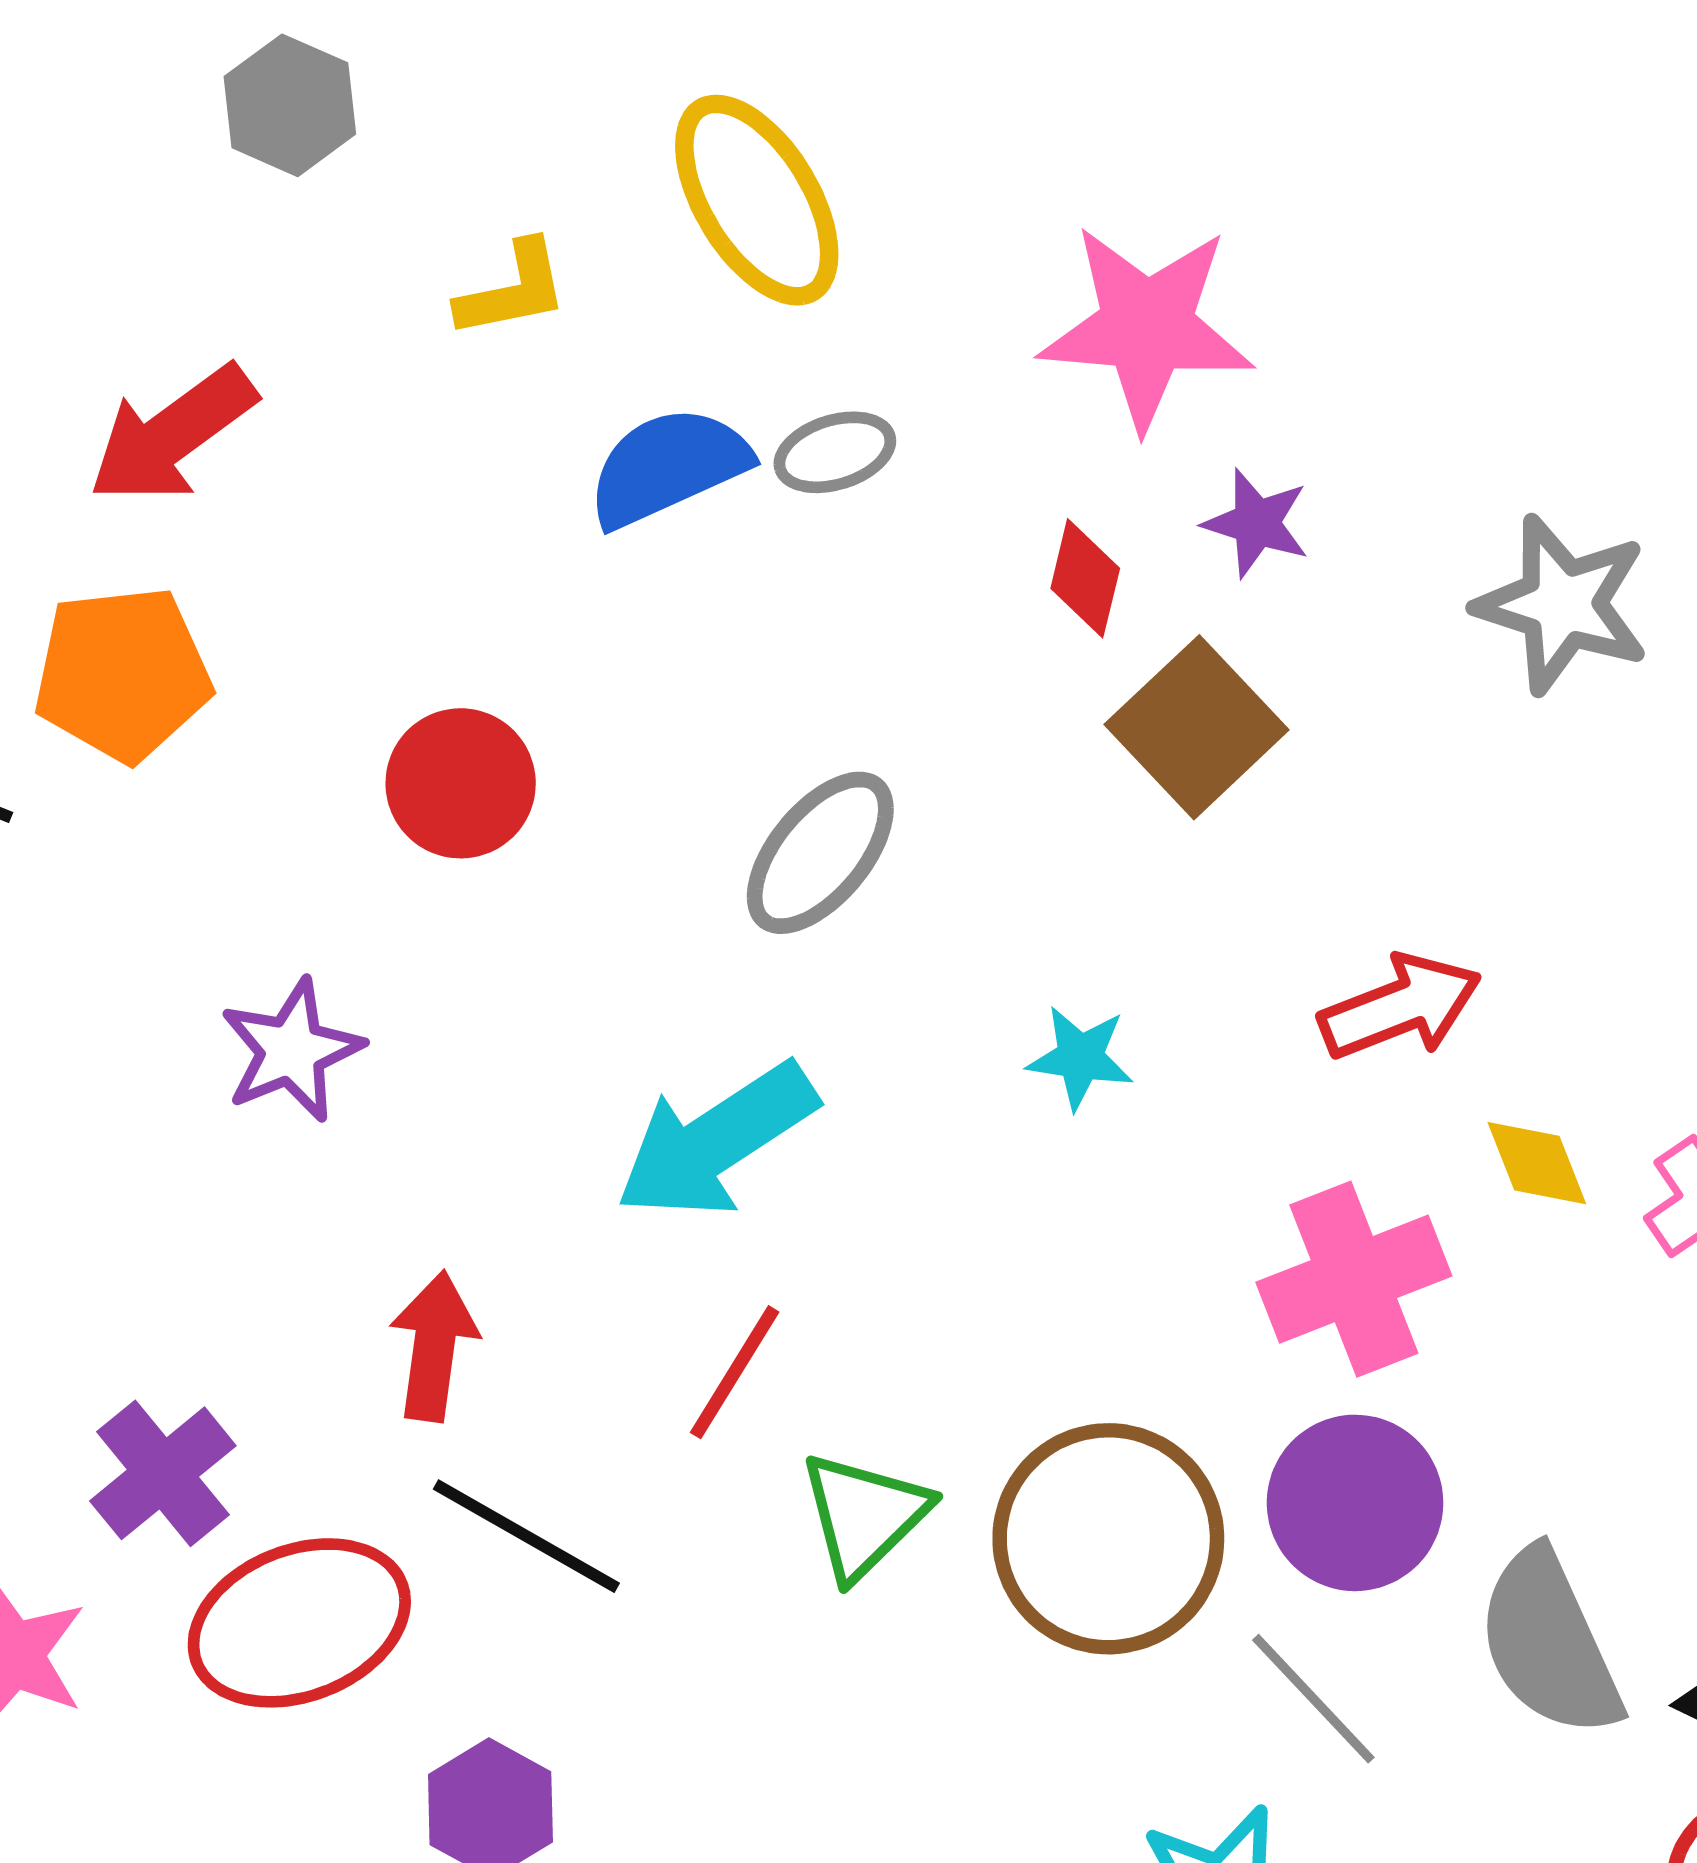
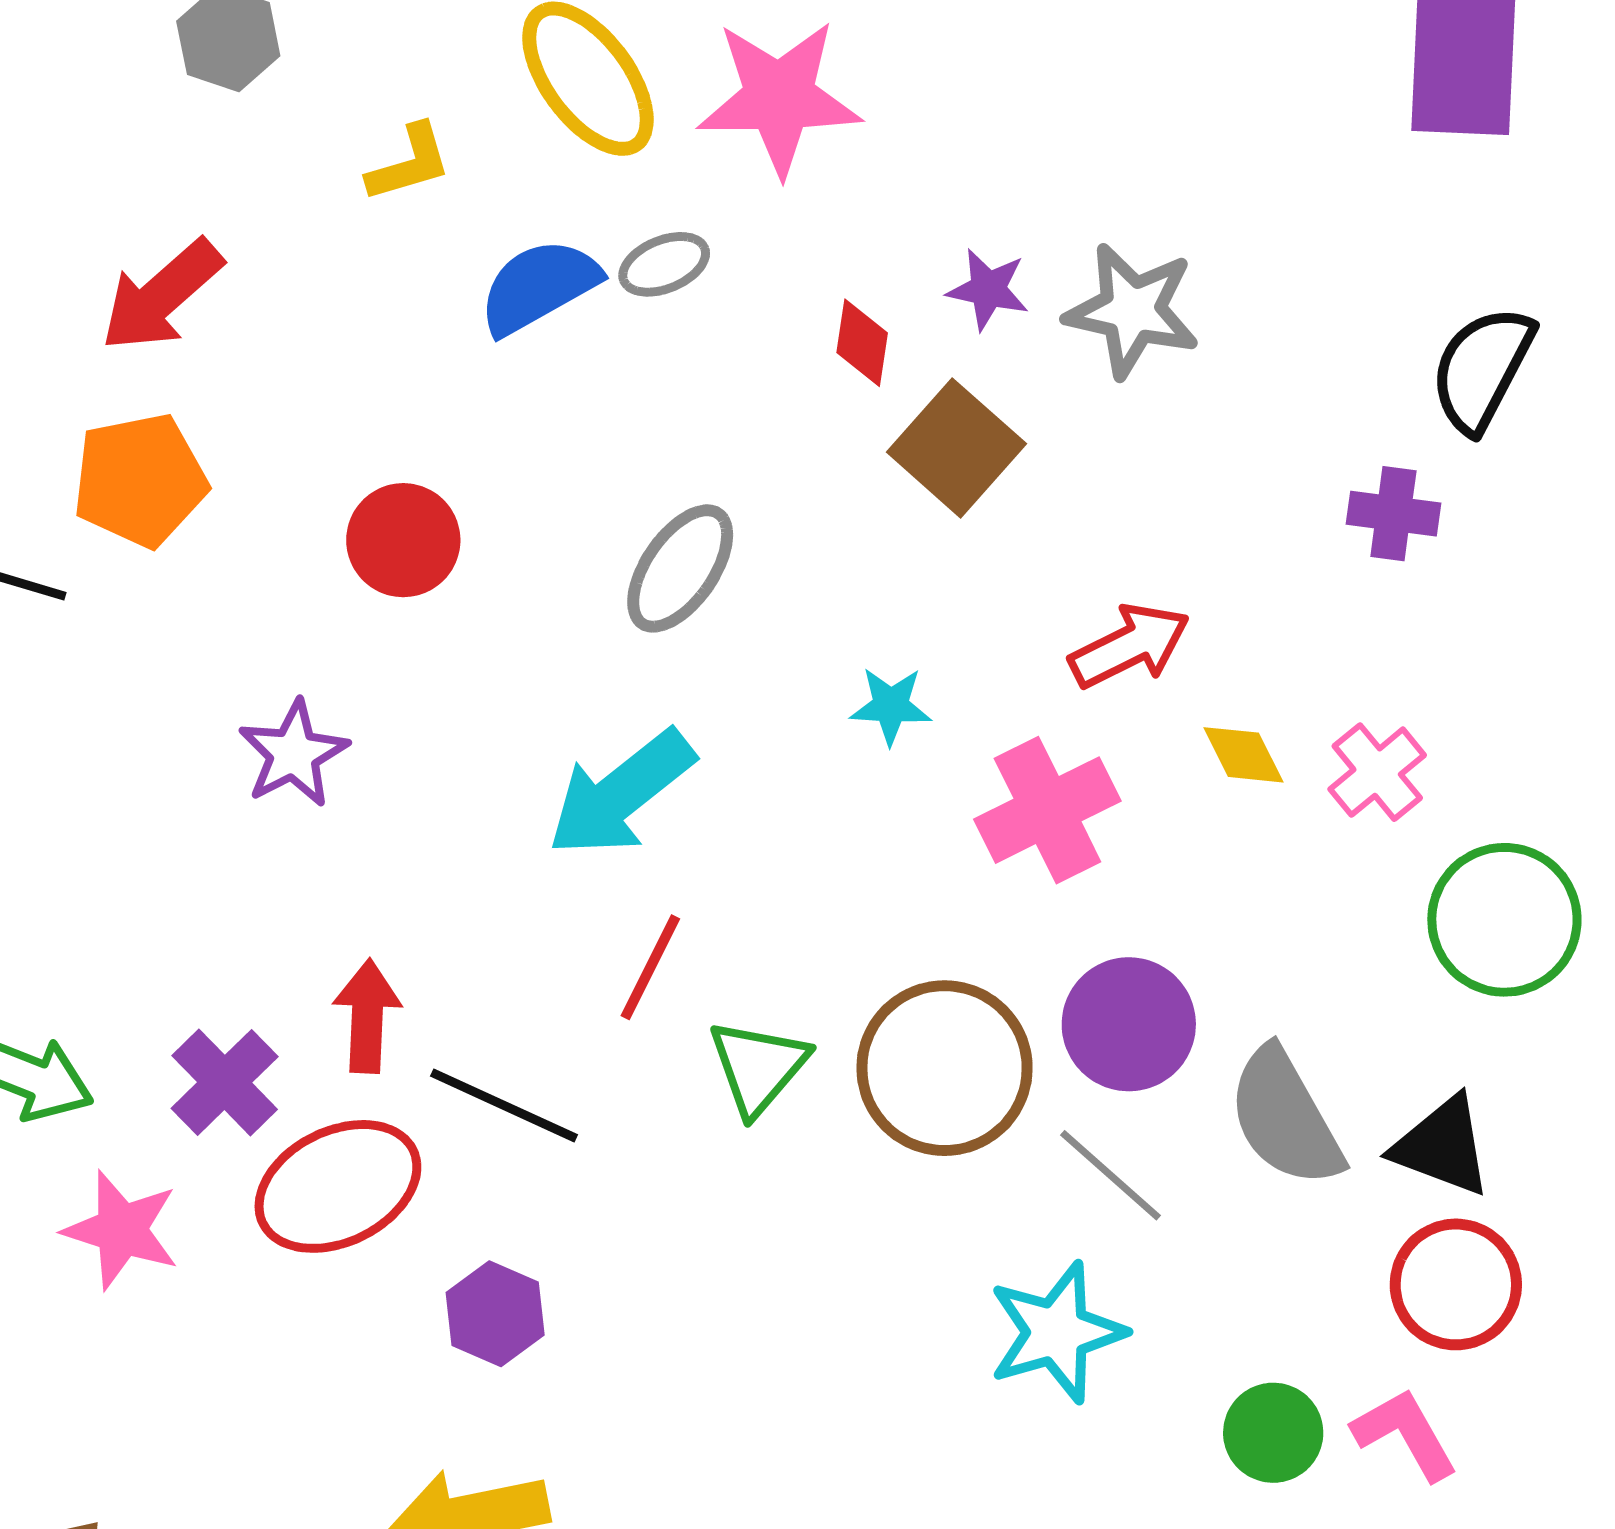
pink star: (1147, 327) -> (779, 97), moved
gray star: (1562, 604) -> (1132, 310), moved
pink cross: (1354, 1279) -> (1047, 810), moved
red arrow: (434, 1346) -> (367, 1016), moved

